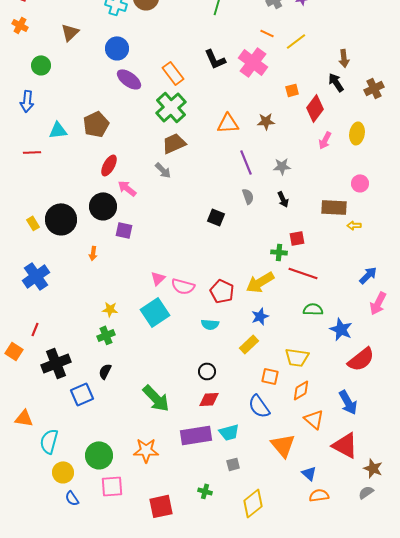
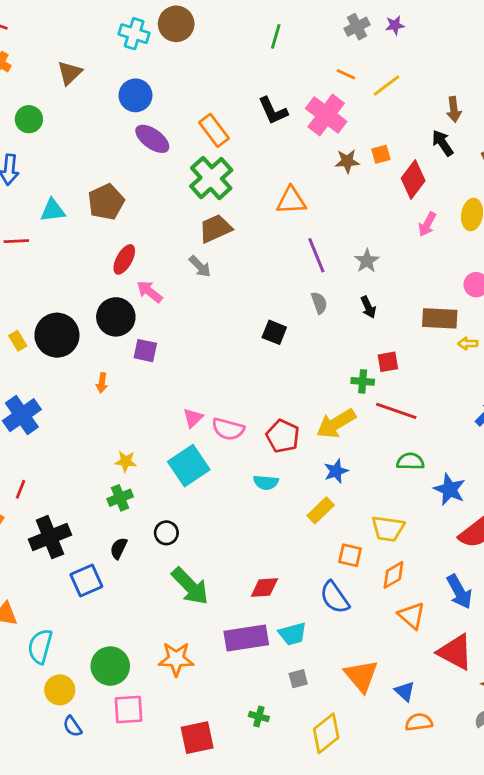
brown star: (266, 121) -> (347, 161), moved
gray star: (282, 166) -> (367, 261), turned -30
black circle: (207, 371) -> (166, 533), moved
orange triangle: (283, 445) -> (361, 676), moved

